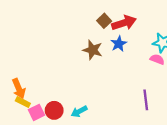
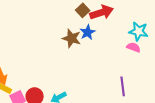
blue star: (119, 44) -> (88, 32), moved

